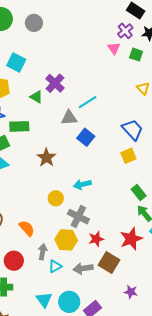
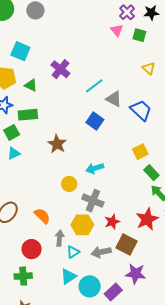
green triangle: (36, 97) -> (31, 85), moved
gray triangle: (69, 118) -> (114, 99), moved, turned 36
yellow square: (128, 156) -> (140, 152), moved
purple star: (131, 292) -> (136, 274), moved, size x1.5
cyan triangle: (44, 300) -> (68, 276), moved, turned 36

